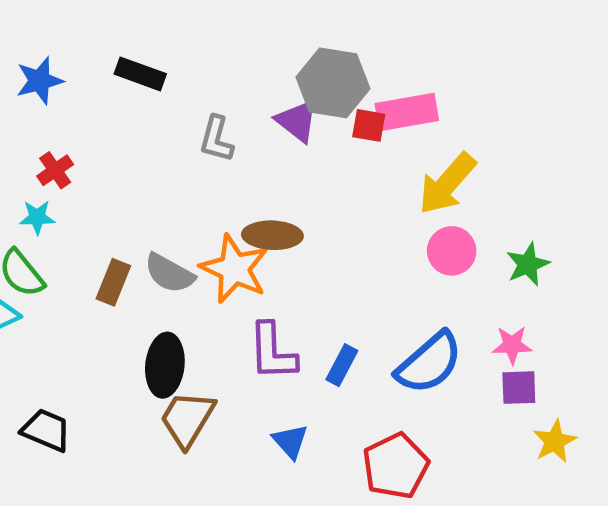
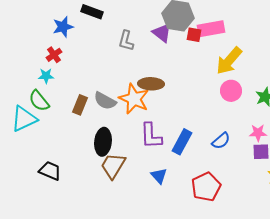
blue star: (39, 81) -> (63, 27), moved
blue semicircle: (429, 363) -> (221, 141), size x0.6
blue rectangle: (342, 365) -> (182, 142), size x1.4

